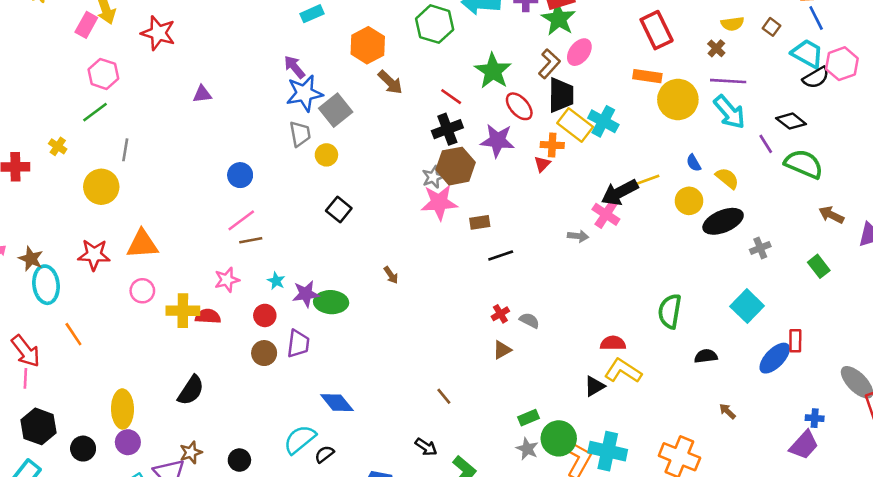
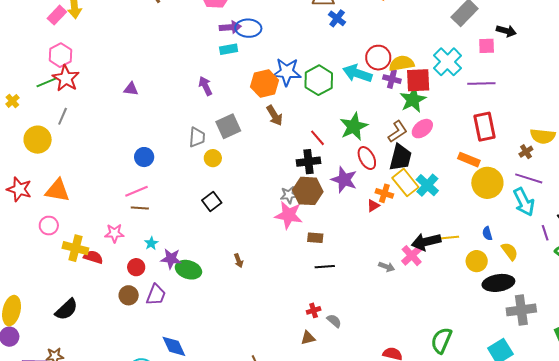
yellow semicircle: (732, 24) -> (543, 136), size x1.4
red star: (158, 33) -> (66, 78), moved
blue star: (304, 93) -> (287, 72), moved
gray cross: (760, 248) -> (521, 310), size x1.8

